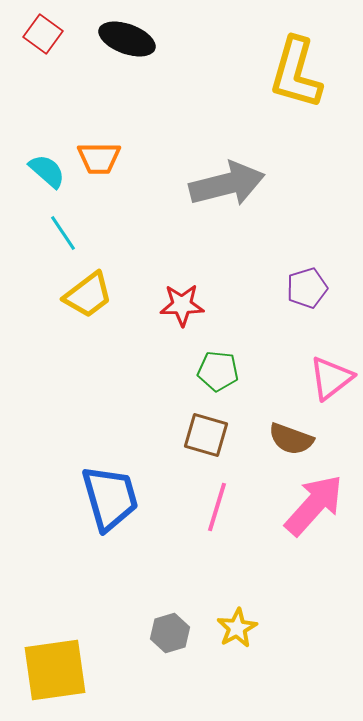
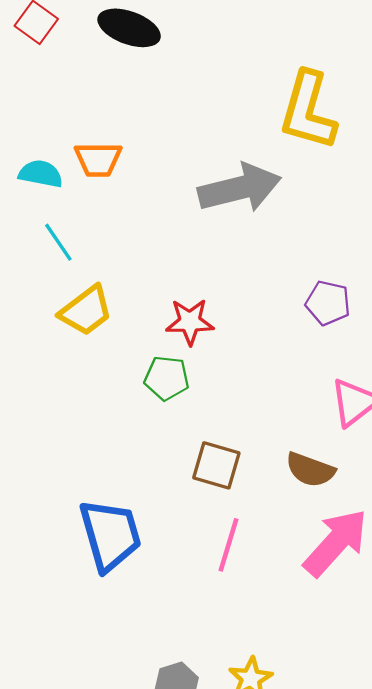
yellow L-shape: (296, 73) -> (308, 111), moved
cyan semicircle: (47, 171) -> (41, 174), turned -30
purple pentagon: (307, 288) -> (328, 303), turned 30
green pentagon: (218, 371) -> (167, 378), moved

